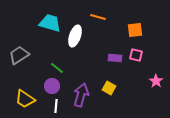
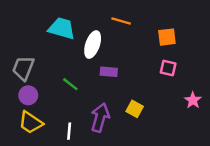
gray trapezoid: (19, 55) -> (23, 68), turned -35
purple rectangle: (115, 58) -> (109, 72), moved
purple circle: (52, 86) -> (28, 95), moved

